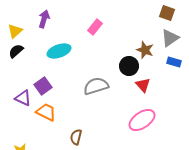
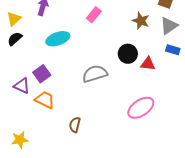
brown star: (145, 50) -> (141, 21), moved
red triangle: (143, 85) -> (148, 64), moved, turned -42

